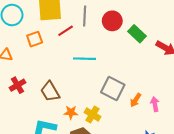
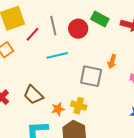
gray line: (85, 16) -> (53, 26), moved
red circle: (112, 21) -> (78, 29), moved
orange arrow: (136, 100) -> (112, 62), moved

